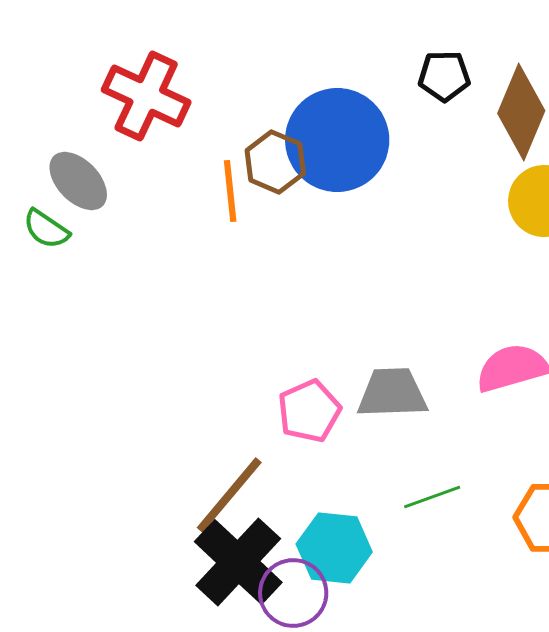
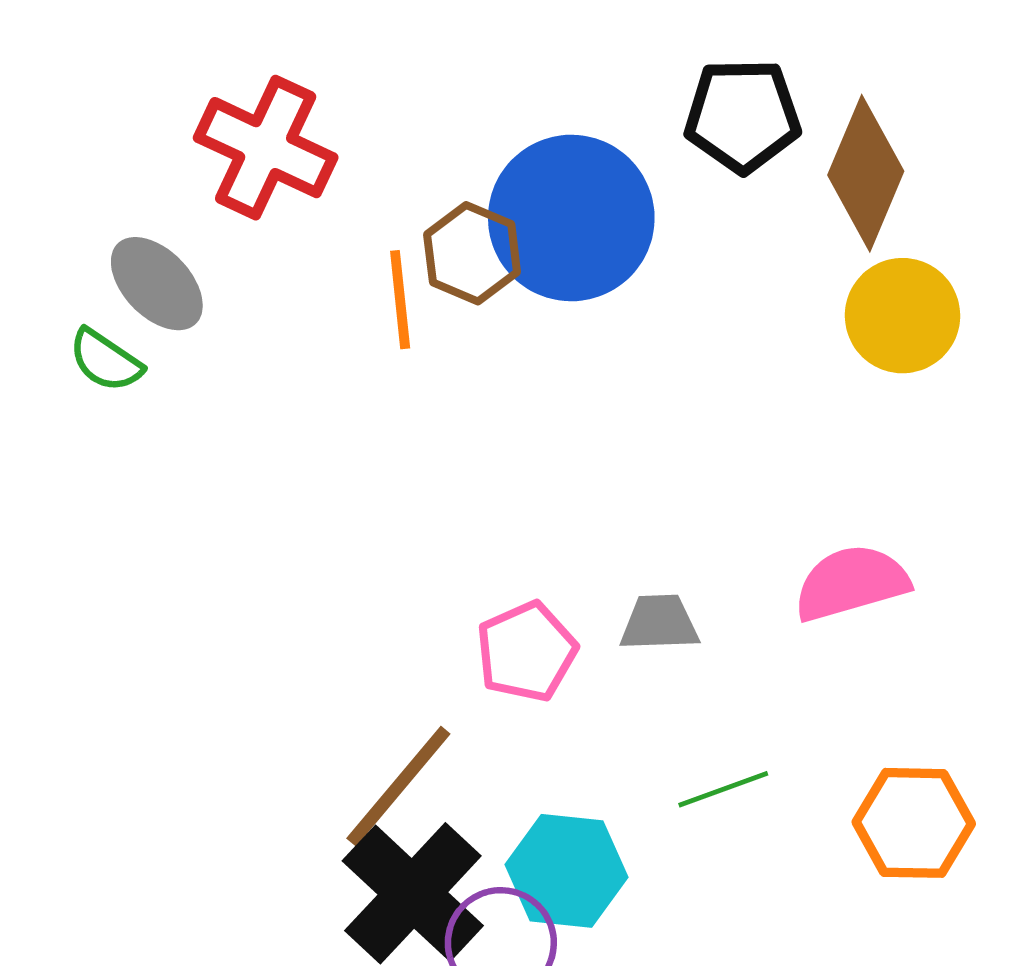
black pentagon: (444, 76) -> (742, 116), size x1.4
gray trapezoid: (392, 393) -> (659, 623), size x0.7

